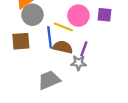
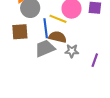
purple line: (84, 49) -> (95, 60), moved
gray trapezoid: (49, 80) -> (45, 48), moved

